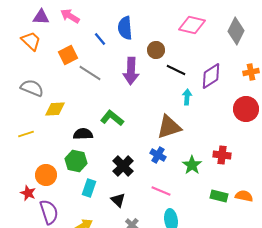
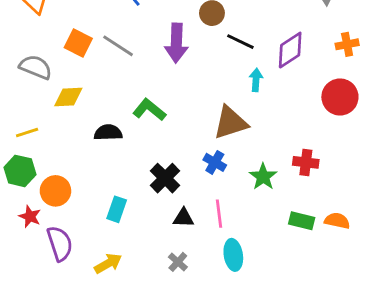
orange square: (68, 55) -> (78, 43), moved, turned -36
green hexagon: (76, 161) -> (20, 171), moved
pink line: (161, 191) -> (219, 214), turned 60
black triangle: (118, 200) -> (184, 218), moved, turned -42

